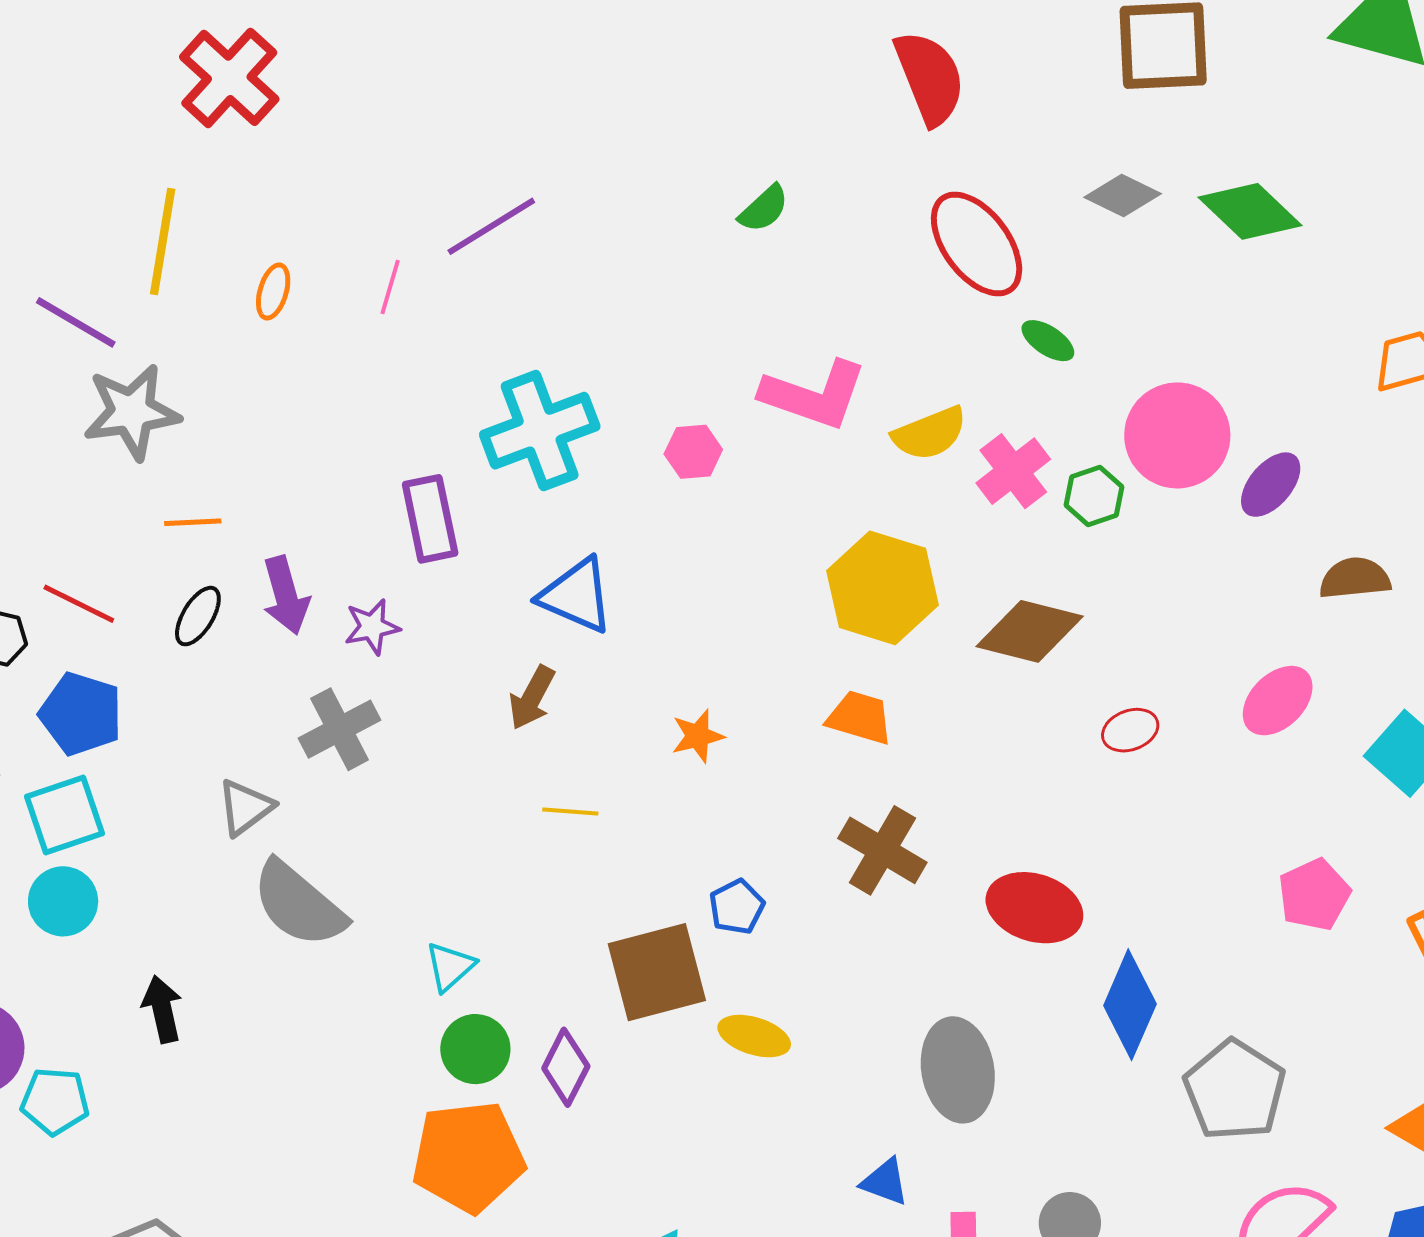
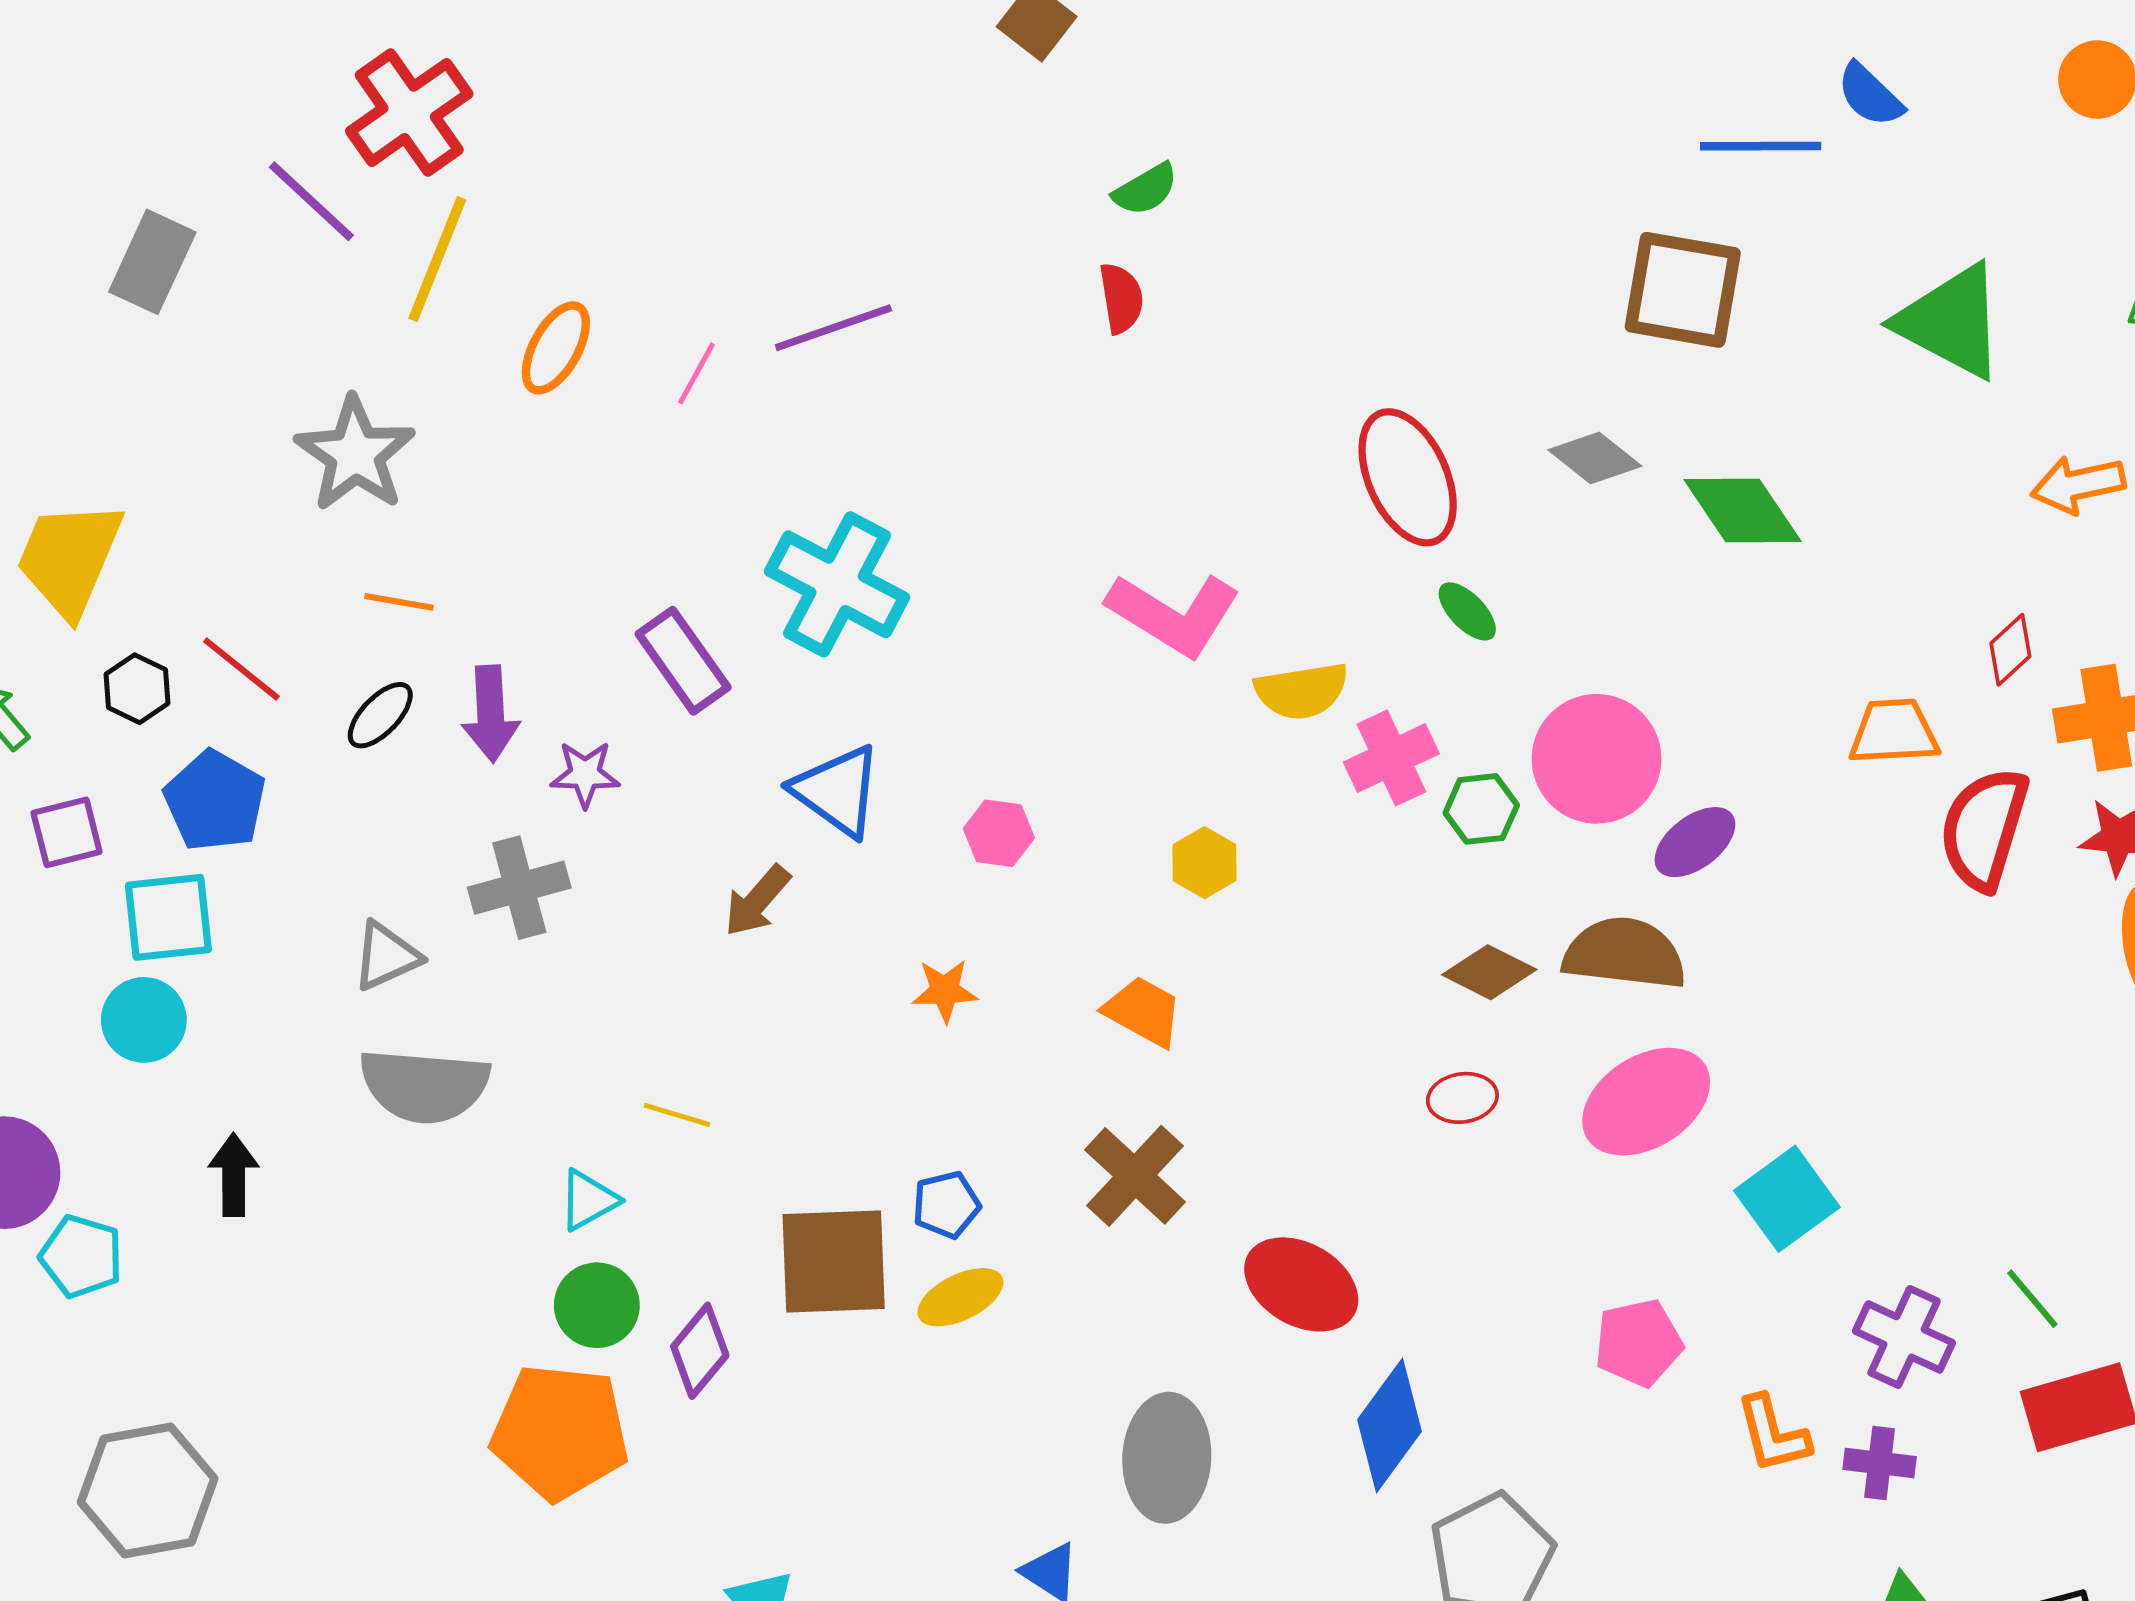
red cross: (229, 78) -> (409, 112), moved
red semicircle: (930, 78) -> (1121, 298), moved, size x0.6
green semicircle: (764, 209) -> (1146, 189), moved
orange ellipse: (273, 292) -> (556, 348), size x1.4
purple line: (76, 322) -> (311, 201), moved
gray star: (132, 412) -> (355, 454), turned 30
cyan cross: (540, 431) -> (837, 584), turned 36
pink hexagon: (693, 452) -> (999, 833), moved
purple rectangle: (430, 519) -> (683, 661), turned -36
brown semicircle: (1355, 578) -> (1625, 954), moved, size x1.4
yellow hexagon: (883, 588) -> (1205, 863), size x0.5
brown diamond: (1030, 631) -> (1489, 972), moved, size x0.7
pink ellipse: (1278, 701) -> (1646, 1102), size x1.4
yellow line: (570, 811) -> (677, 1115), moved
gray semicircle: (299, 904) -> (424, 1086), turned -48
yellow ellipse: (754, 1036) -> (960, 1297), moved, turned -56

